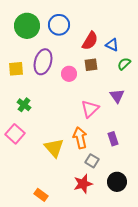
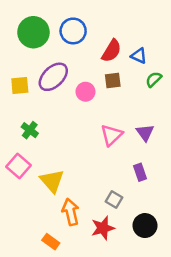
purple ellipse: (43, 62) -> (53, 77), turned 30
purple triangle: (117, 96) -> (145, 133), moved
orange arrow: (80, 138) -> (71, 212), moved
yellow triangle: (54, 148) -> (52, 181), moved

